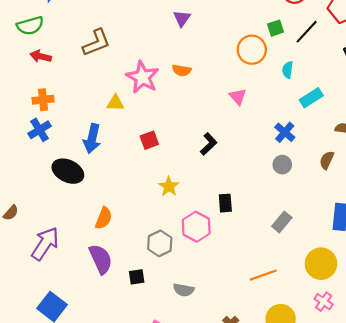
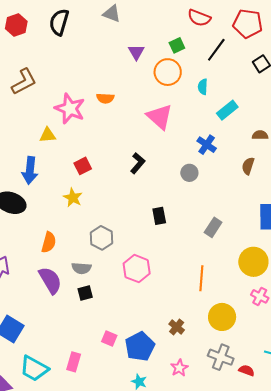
purple triangle: (182, 18) -> (136, 52), moved
green square: (275, 28) -> (177, 45), moved
pink triangle: (238, 97) -> (160, 117), size x1.6
gray circle: (282, 165) -> (189, 173), moved
yellow star: (169, 186) -> (73, 198), moved
pink hexagon: (196, 227) -> (137, 269), moved
gray hexagon: (160, 243) -> (102, 238), moved
orange line: (263, 275) -> (201, 278), turned -60
gray semicircle: (184, 290) -> (81, 268), moved

